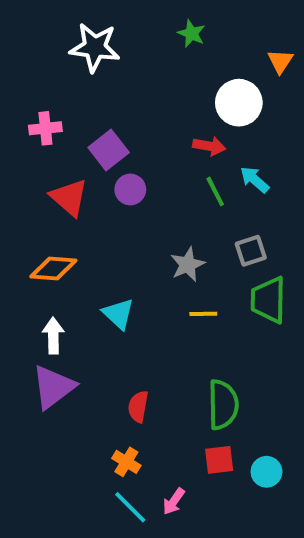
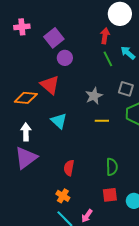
red arrow: (209, 146) -> (105, 36), turned -91
red triangle: (69, 197) -> (50, 85), moved
gray square: (251, 251) -> (126, 89), turned 35
green semicircle: (223, 405) -> (112, 167), size x0.7

